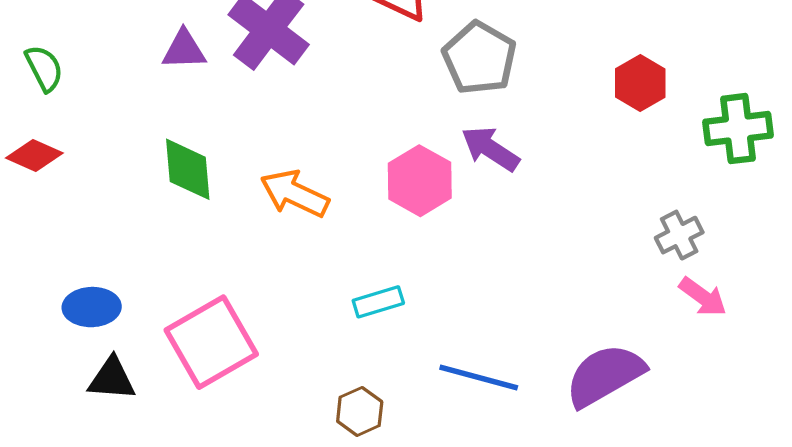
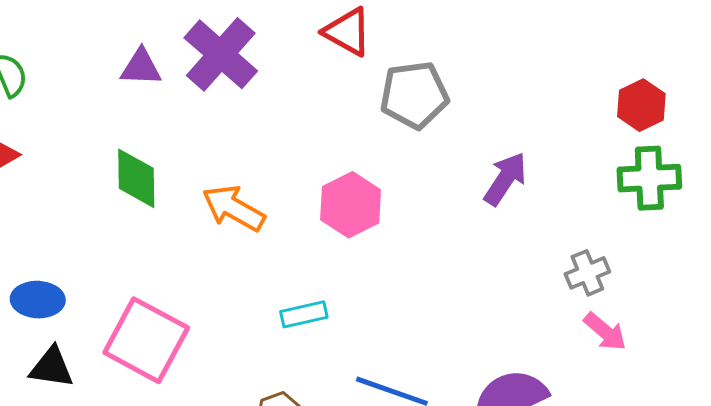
gray pentagon: (479, 58) -> (414, 95), turned 30
red hexagon: (640, 83) -> (641, 105), moved
purple arrow: (490, 149) -> (505, 179), moved, turned 86
pink square: (211, 342) -> (146, 340), turned -36

